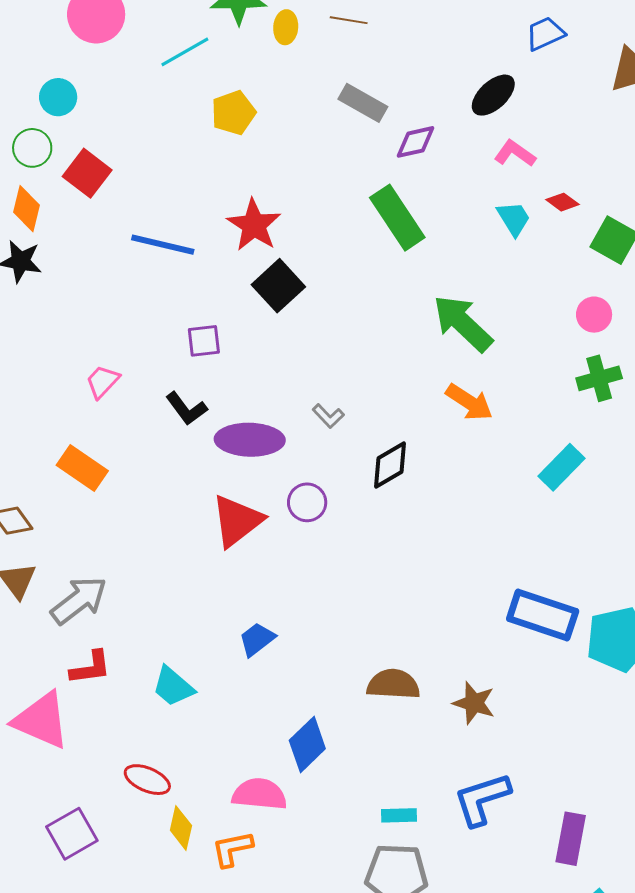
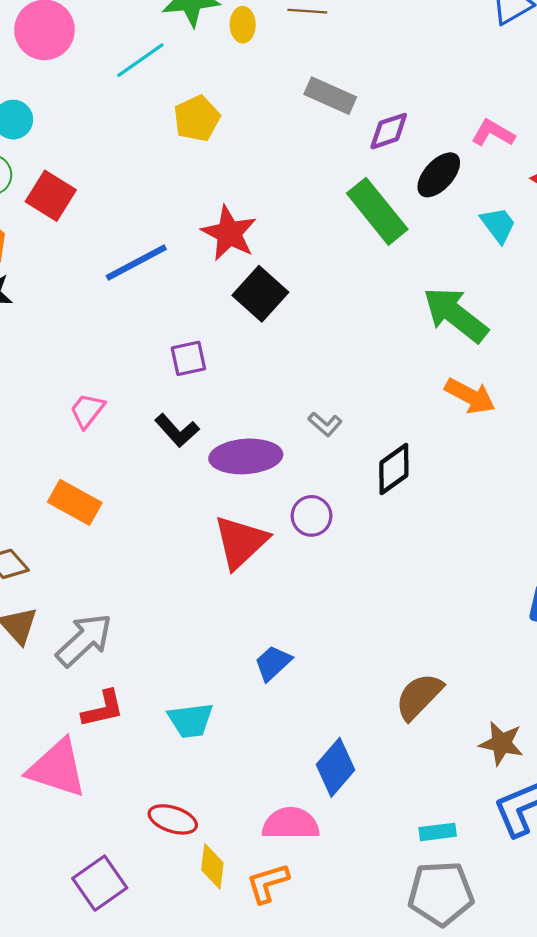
black ellipse: (493, 95) -> (439, 175), moved
cyan trapezoid: (514, 219) -> (498, 225), moved
blue line: (163, 245) -> (136, 262), turned -36
brown semicircle: (393, 684) -> (419, 696), turned -44
cyan trapezoid: (173, 687) -> (191, 720), turned -42
brown star: (474, 703) -> (501, 743), moved

